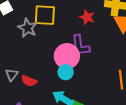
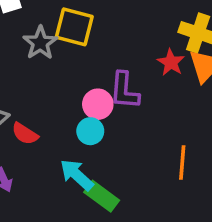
red star: (87, 17) -> (171, 62), moved
pink circle: (67, 56) -> (98, 104), size x0.7

